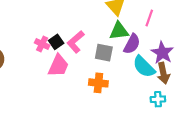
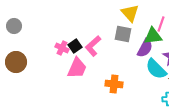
green triangle: (119, 31) -> (153, 36), moved
gray square: (104, 53) -> (123, 34), moved

